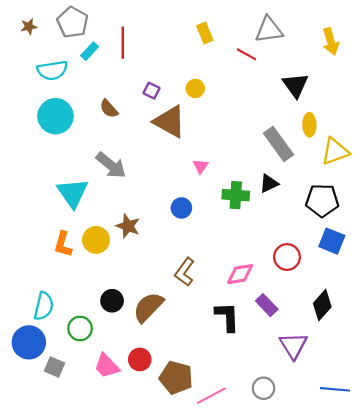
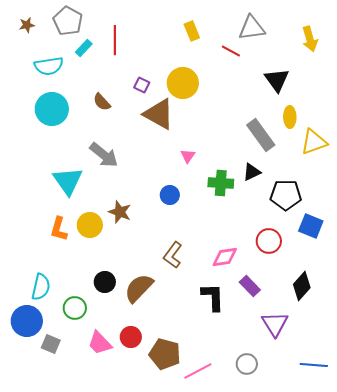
yellow circle: (195, 88) -> (183, 83), size x1.8
black pentagon: (322, 200) -> (286, 195), moved

